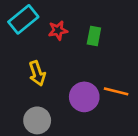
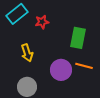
green rectangle: (94, 36) -> (78, 38), moved, size x1.5

